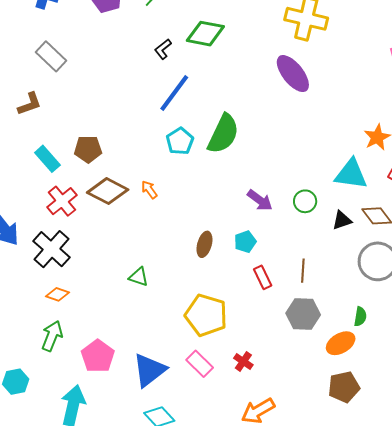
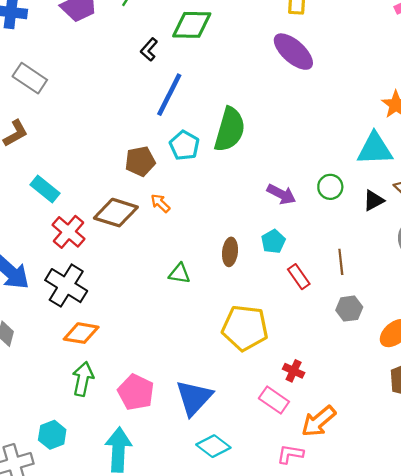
brown pentagon: (88, 149) -> (140, 161), moved
green triangle: (139, 277) -> (179, 274), moved
orange diamond: (58, 294) -> (81, 333), size x1.4
gray hexagon: (303, 314) -> (349, 309), size x0.7
pink rectangle: (200, 364) -> (274, 400), moved

